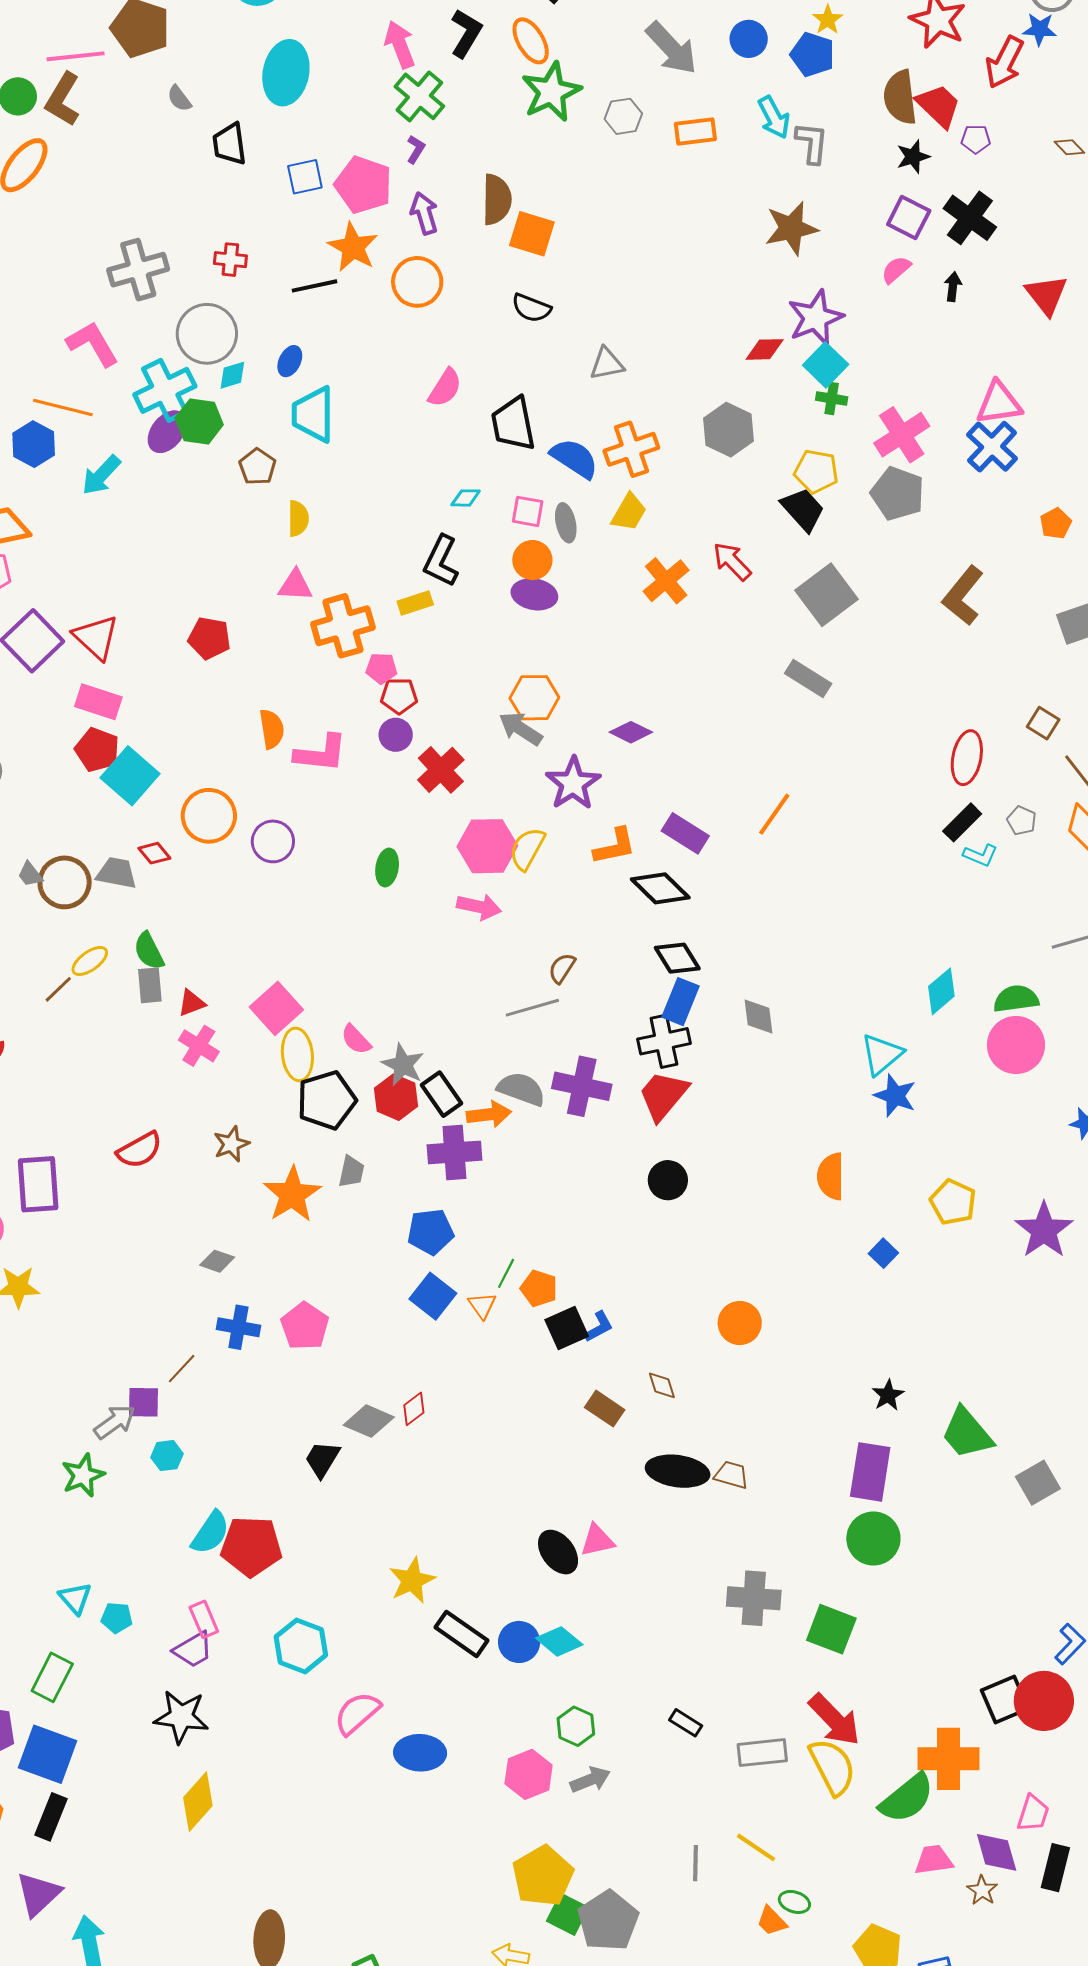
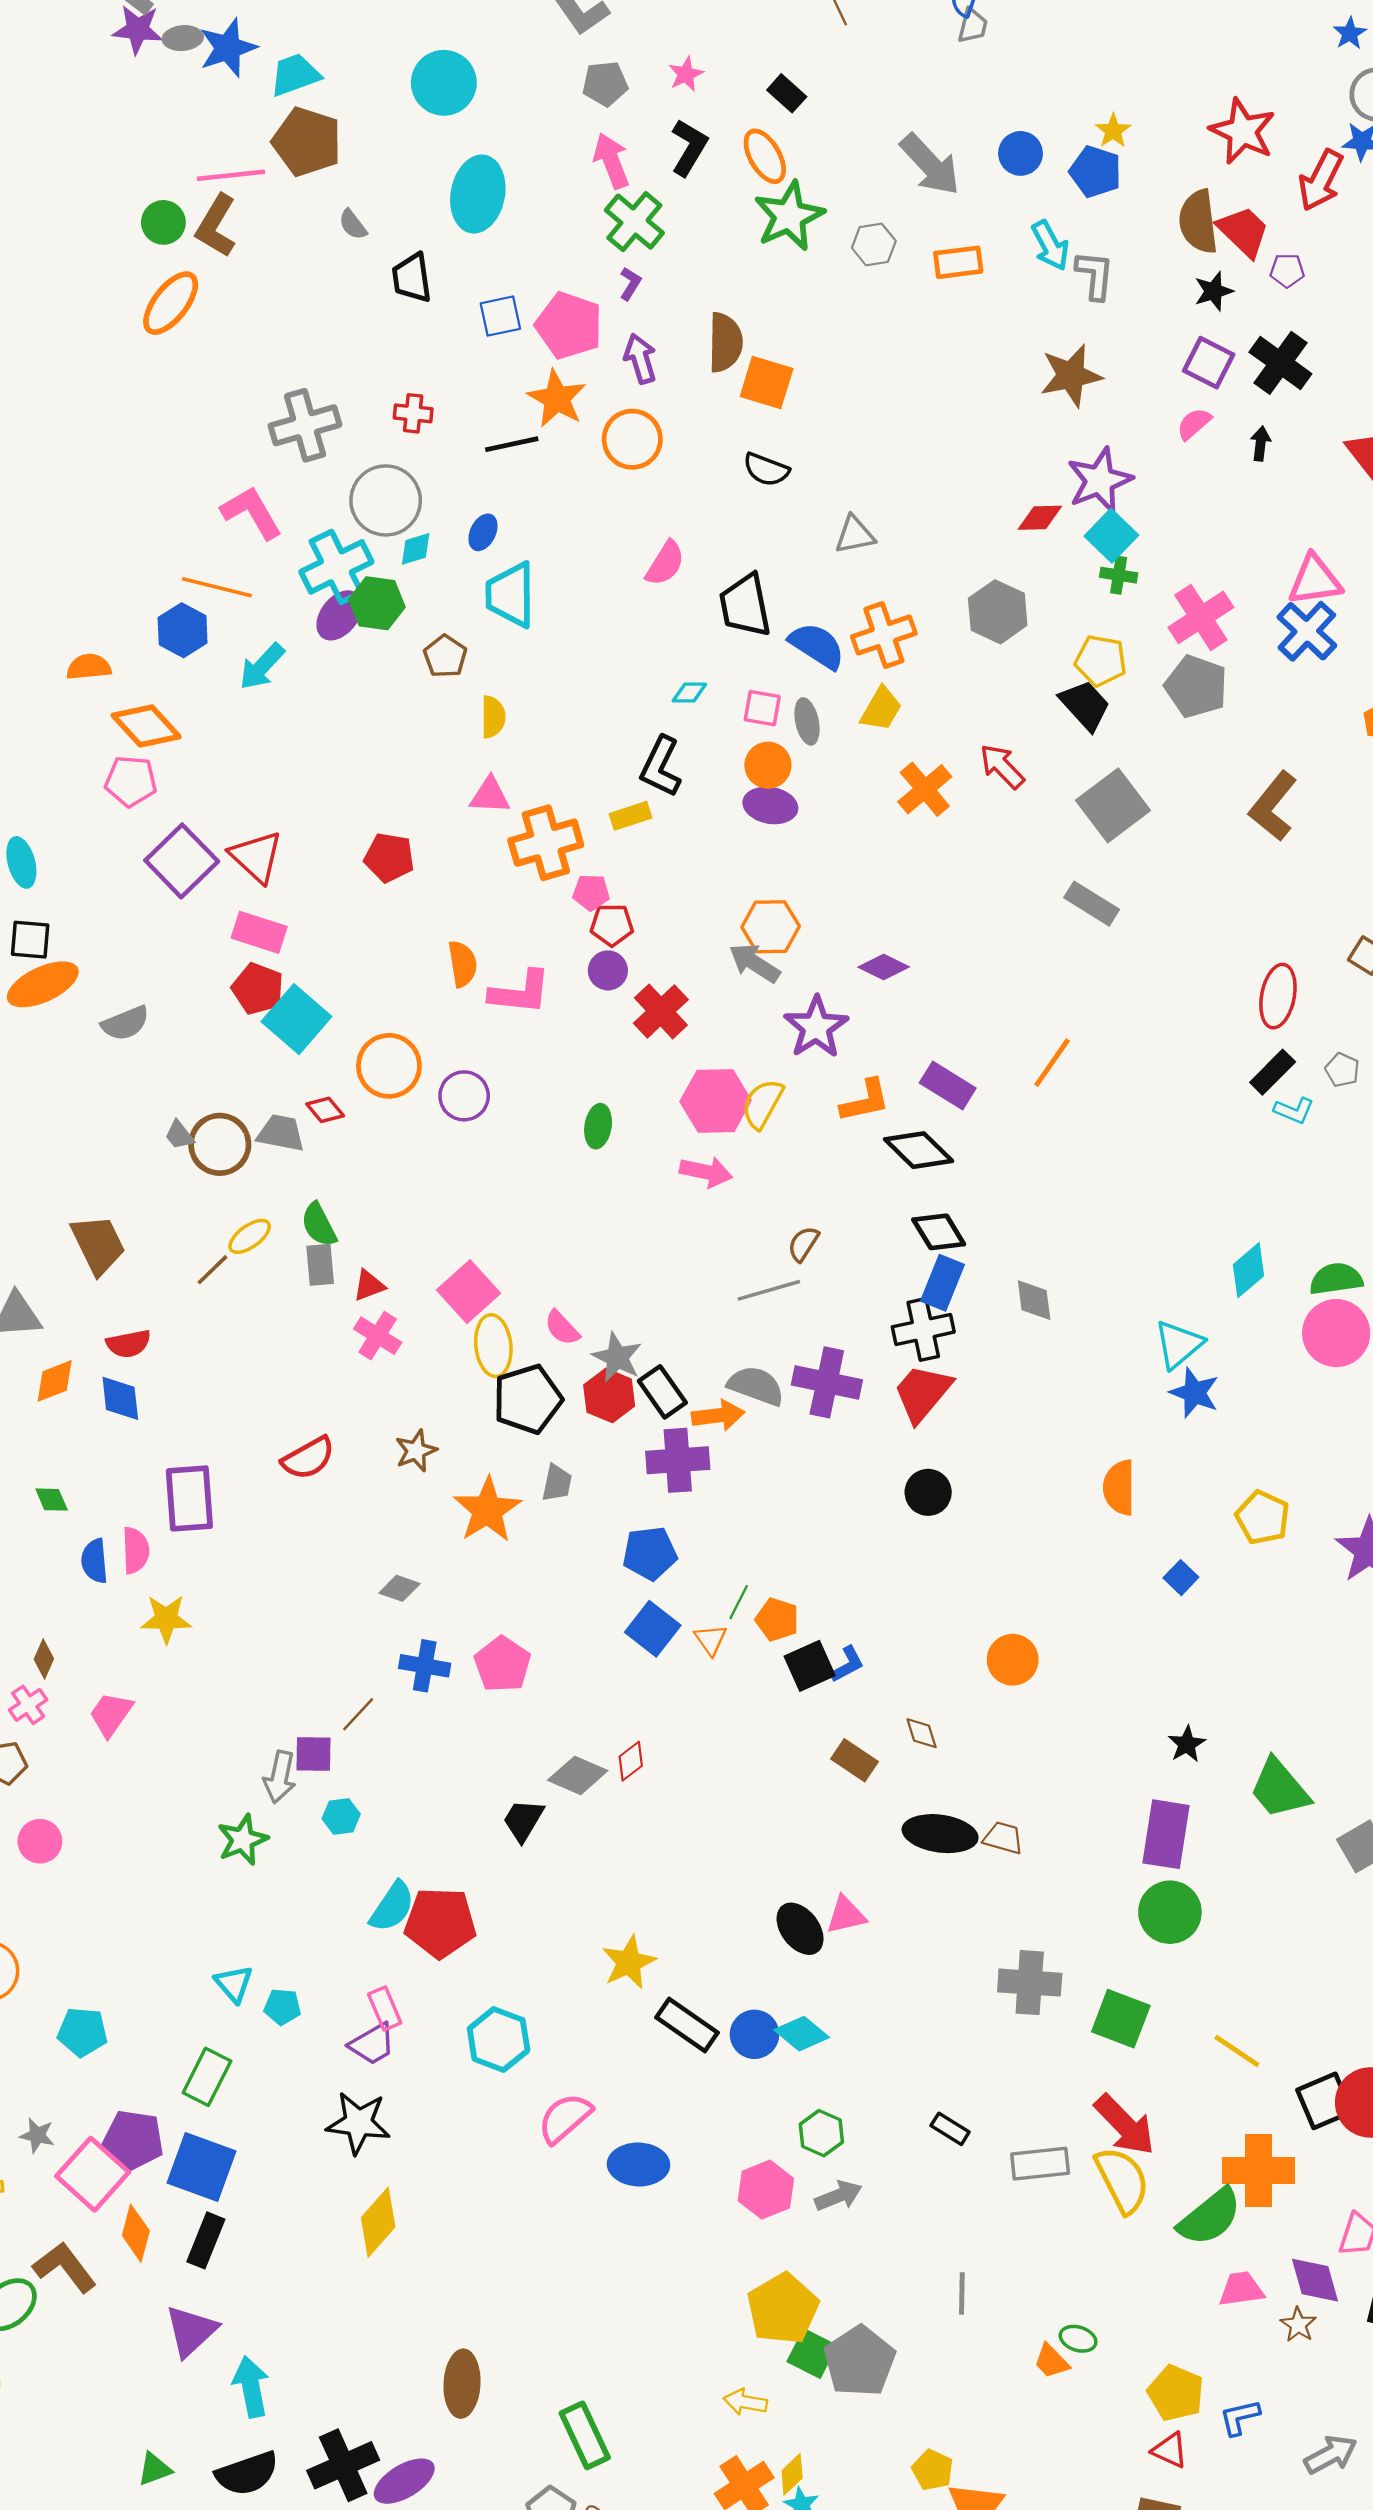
gray arrow: (115, 1422) -> (280, 1777), turned 138
yellow line: (756, 1847) -> (1237, 2051), moved

